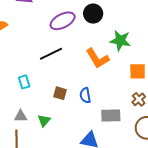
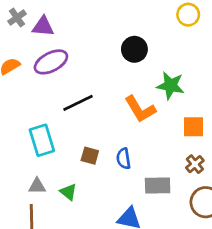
purple ellipse: (63, 21) -> (51, 62), moved
cyan rectangle: (24, 82) -> (42, 140), size x1.6
green triangle: (44, 121) -> (68, 192), turned -32

